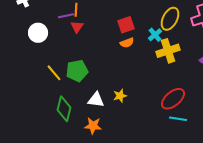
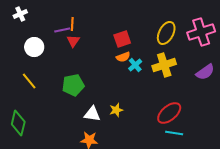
cyan cross: (155, 35) -> (135, 65), moved
yellow line: (54, 73) -> (29, 81), moved
green diamond: (64, 109) -> (18, 123), moved

